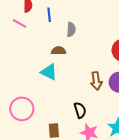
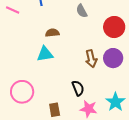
gray semicircle: (71, 30) -> (82, 11), moved, turned 152
cyan triangle: (49, 72) -> (45, 54), turned -30

